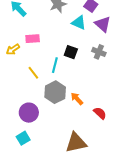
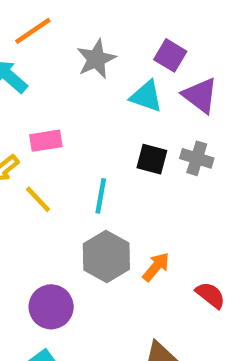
black square: (71, 52) -> (152, 159), moved
yellow line: (33, 73) -> (38, 199), moved
orange arrow: (77, 99) -> (156, 267), turned 88

